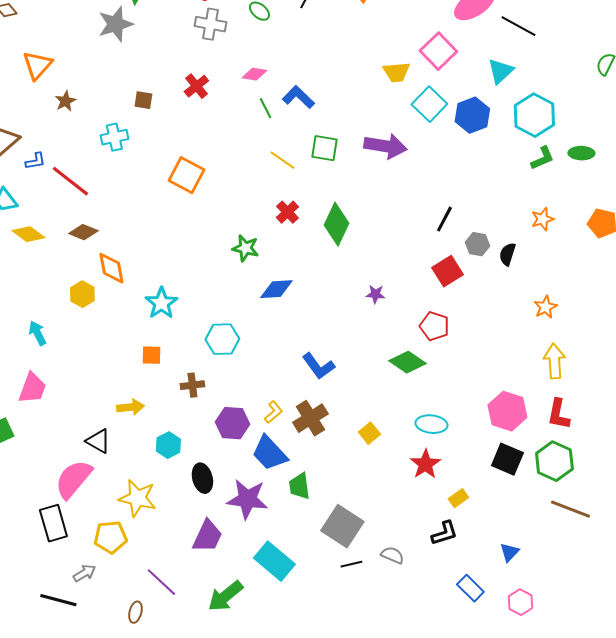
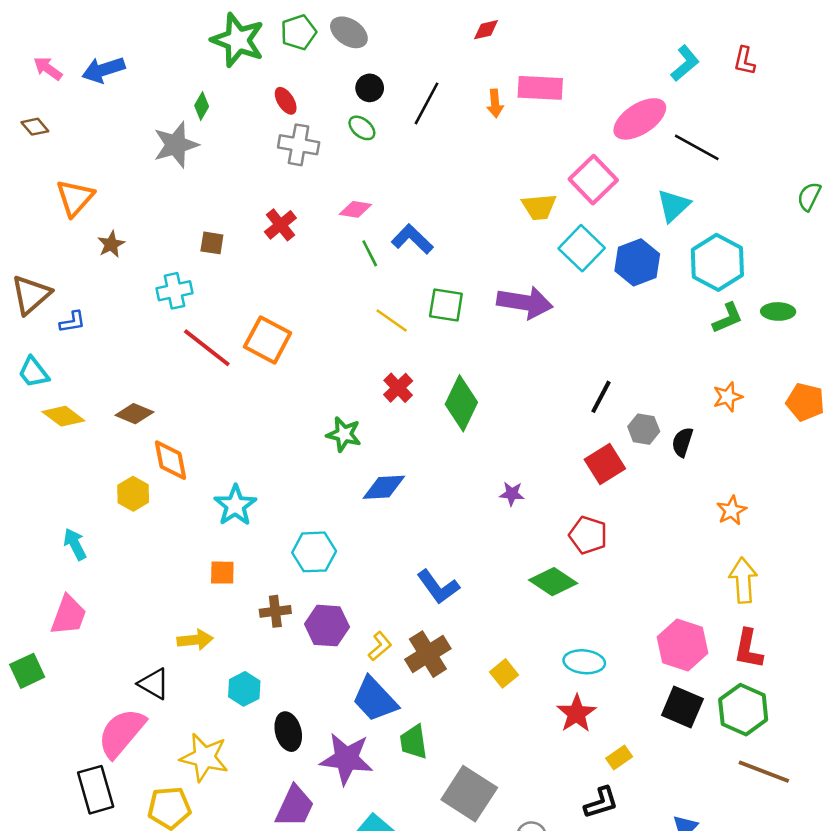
red line: (70, 181) -> (207, 348), moved
purple hexagon: (232, 423) -> (327, 626), moved

